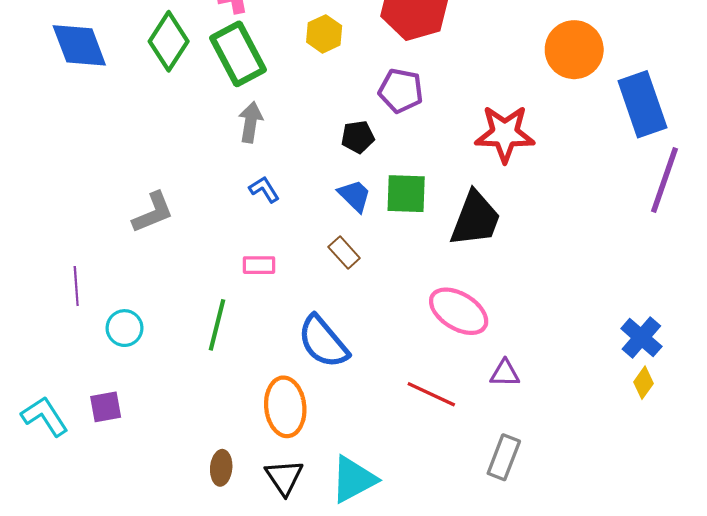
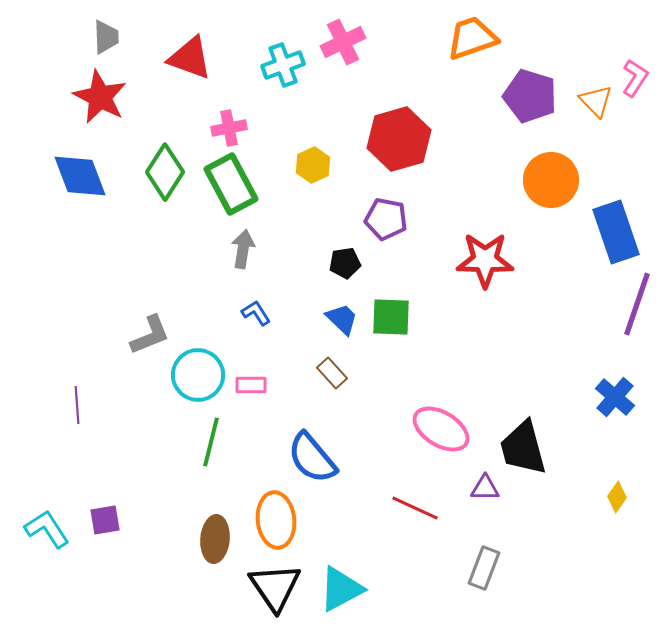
black trapezoid: (475, 219) -> (523, 448), moved, turned 144
cyan circle: (125, 328) -> (198, 375), moved, size x1.5
blue cross: (641, 338) -> (615, 397), moved
brown ellipse: (221, 468) -> (215, 539), moved, size x1.4
black triangle: (284, 477) -> (275, 587), size x1.4

